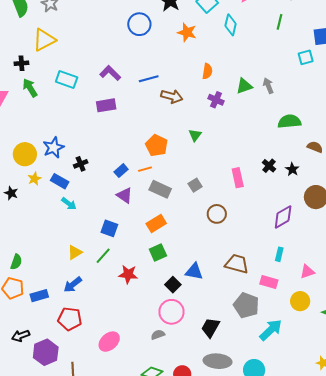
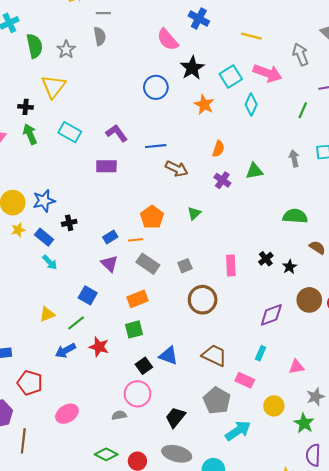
yellow triangle: (44, 40) -> (53, 87), turned -35
gray arrow: (268, 86) -> (294, 158), moved
brown circle: (217, 214) -> (203, 300), size x1.4
pink triangle: (307, 272) -> (296, 367), moved
blue arrow: (73, 285) -> (65, 351), moved

